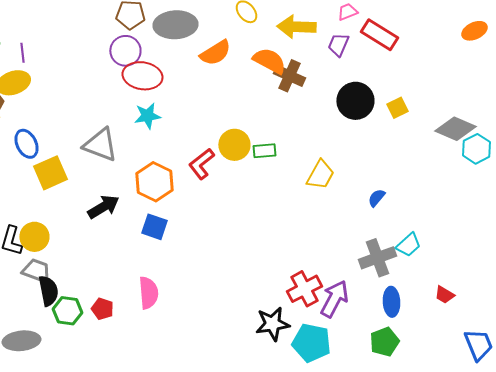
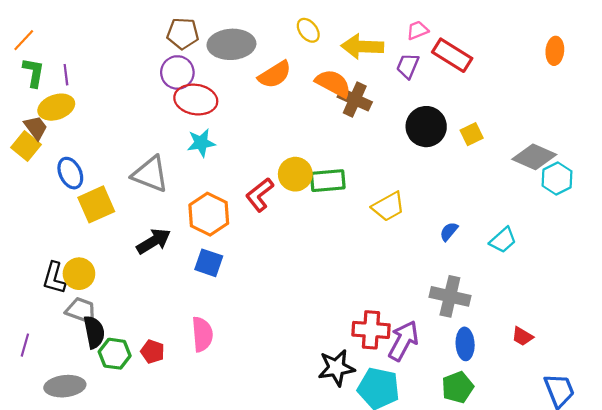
orange ellipse: (474, 31) -> (555, 51), turned -60
green rectangle: (264, 151) -> (328, 181), size x1.4
yellow trapezoid: (320, 175) -> (388, 207), turned 32
cyan trapezoid: (408, 245) -> (503, 240), moved
gray cross: (377, 258) -> (450, 296), turned 33
red cross: (304, 289) -> (371, 330), turned 32

